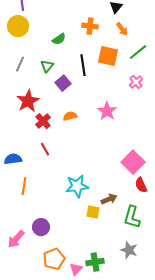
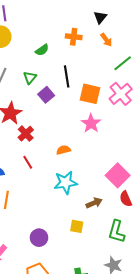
orange square: (108, 56) -> (90, 94), moved
pink cross: (136, 82) -> (121, 94), size x1.6
orange semicircle: (70, 116) -> (63, 150), moved
cyan star: (77, 186) -> (66, 183), moved
brown arrow: (109, 199) -> (94, 203), moved
purple circle: (41, 227) -> (39, 238), moved

